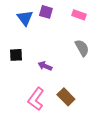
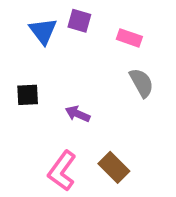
pink rectangle: (79, 15) -> (129, 38), moved

